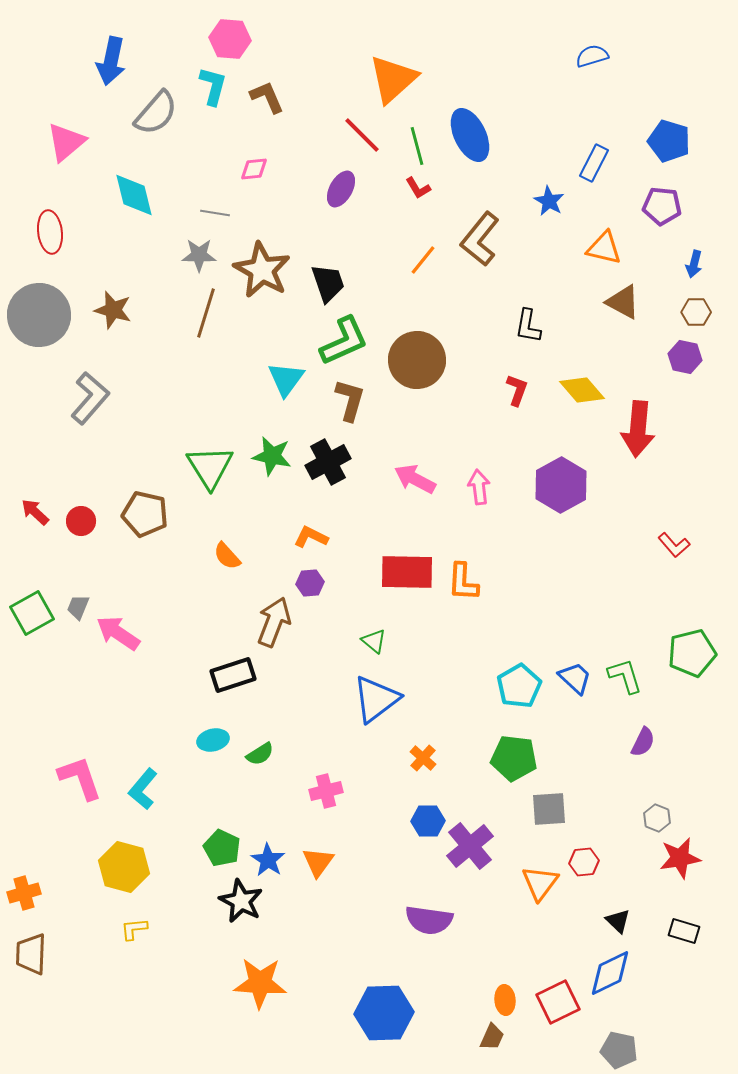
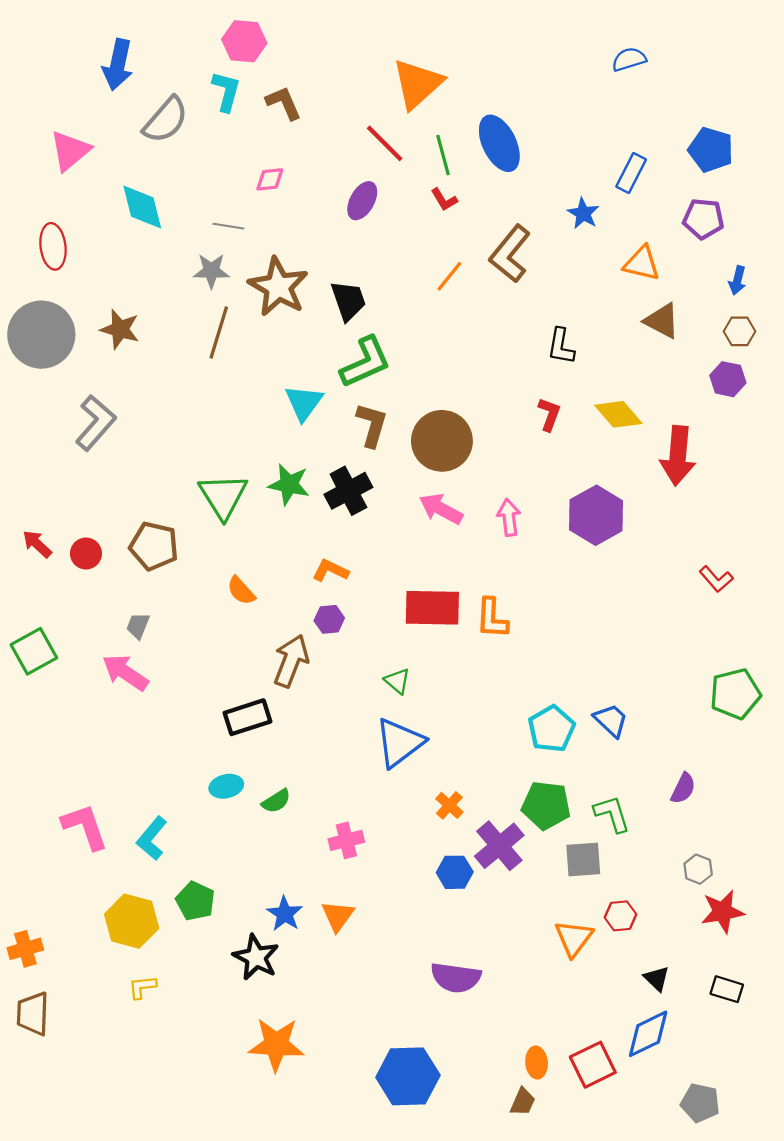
brown circle: (417, 360) -> (442, 441), moved
gray trapezoid: (78, 607) -> (138, 626), moved
green L-shape: (625, 676) -> (612, 814), moved
purple cross: (470, 846) -> (499, 846), moved
green pentagon: (222, 848) -> (195, 901), moved
gray pentagon: (619, 1050) -> (700, 1103), moved

